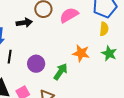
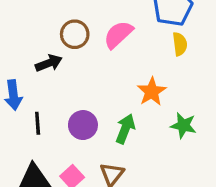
orange star: (81, 53) -> (152, 92), turned -30
green star: (109, 53) -> (183, 125), moved

